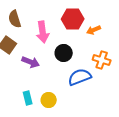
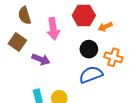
black circle: (64, 53) -> (89, 49), moved

